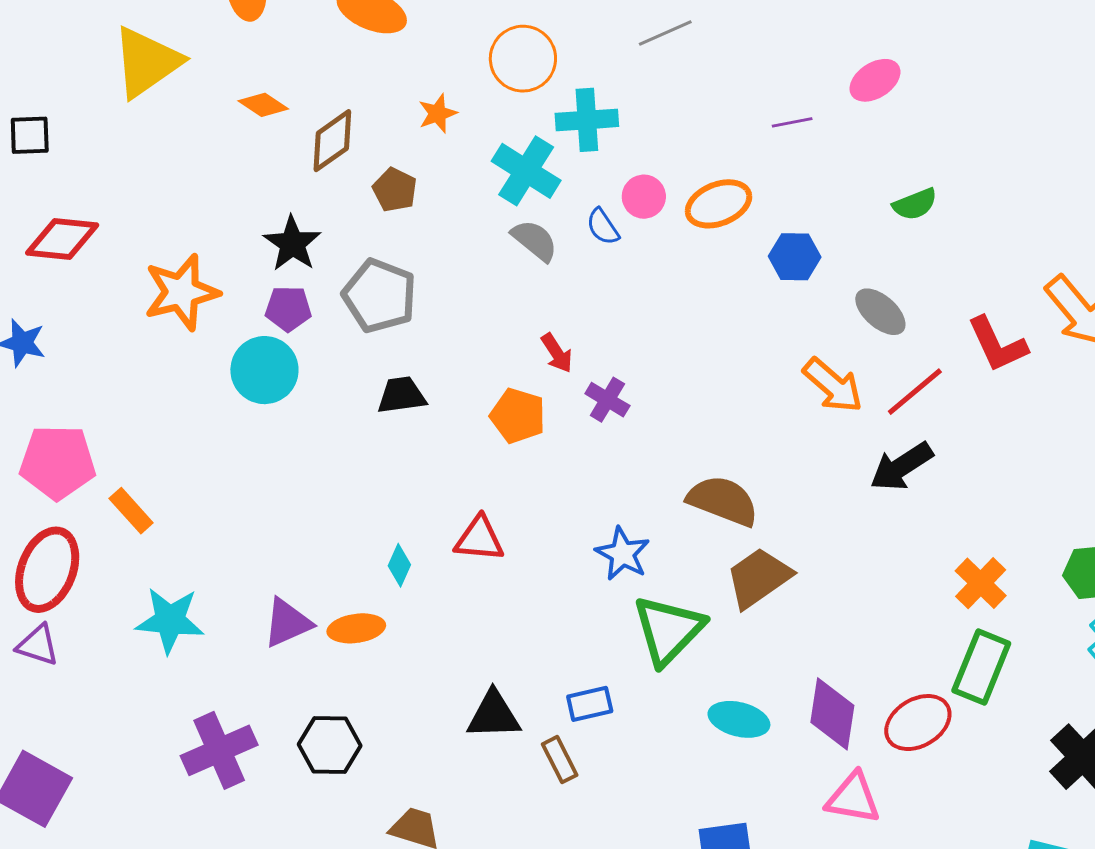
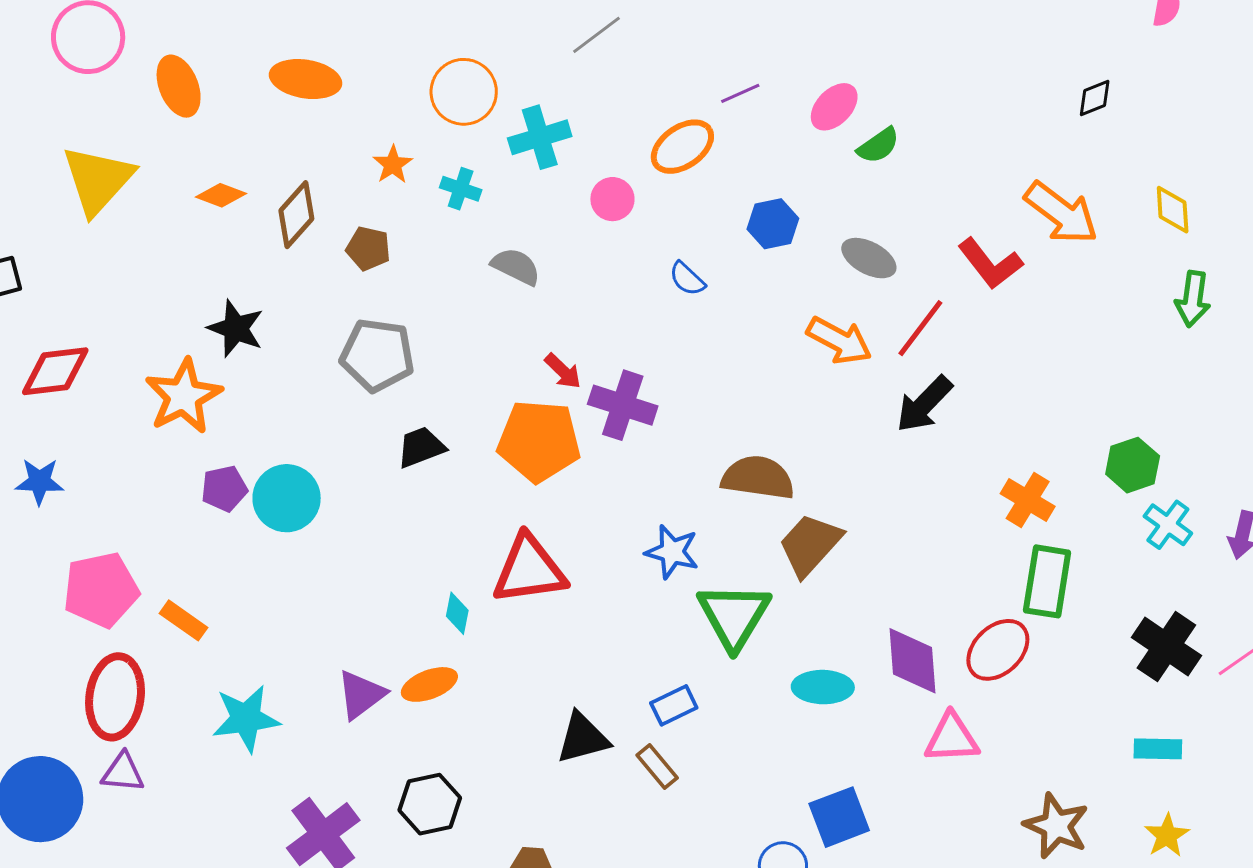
pink ellipse: (875, 80) -> (834, 107), moved
cyan cross: (526, 171) -> (461, 189), moved, size x0.6
orange ellipse: (719, 204) -> (682, 147), moved
blue semicircle: (603, 227) -> (687, 279), moved
black star: (292, 244) -> (236, 329), moved
purple pentagon: (288, 309) -> (224, 489), moved
cyan circle: (264, 370) -> (287, 498), moved
purple cross: (607, 400) -> (623, 405), size x1.5
orange pentagon: (518, 416) -> (539, 441), size x1.5
red triangle: (479, 539) -> (529, 570), size x1.5

